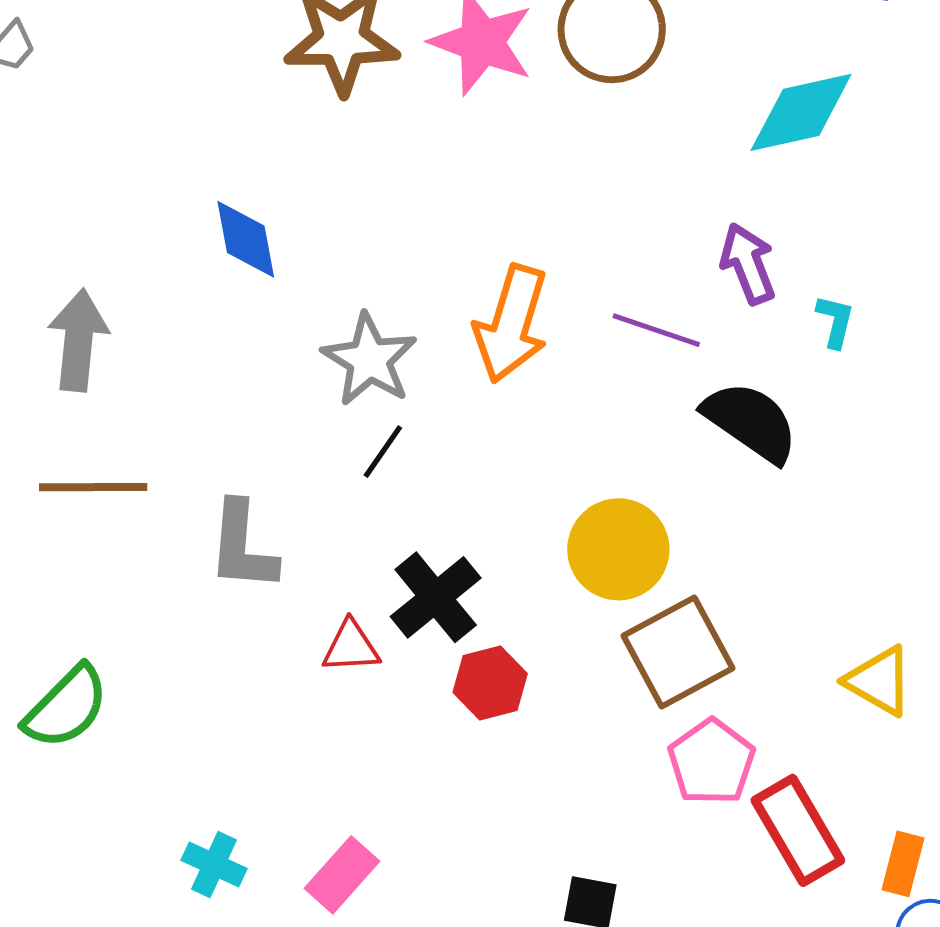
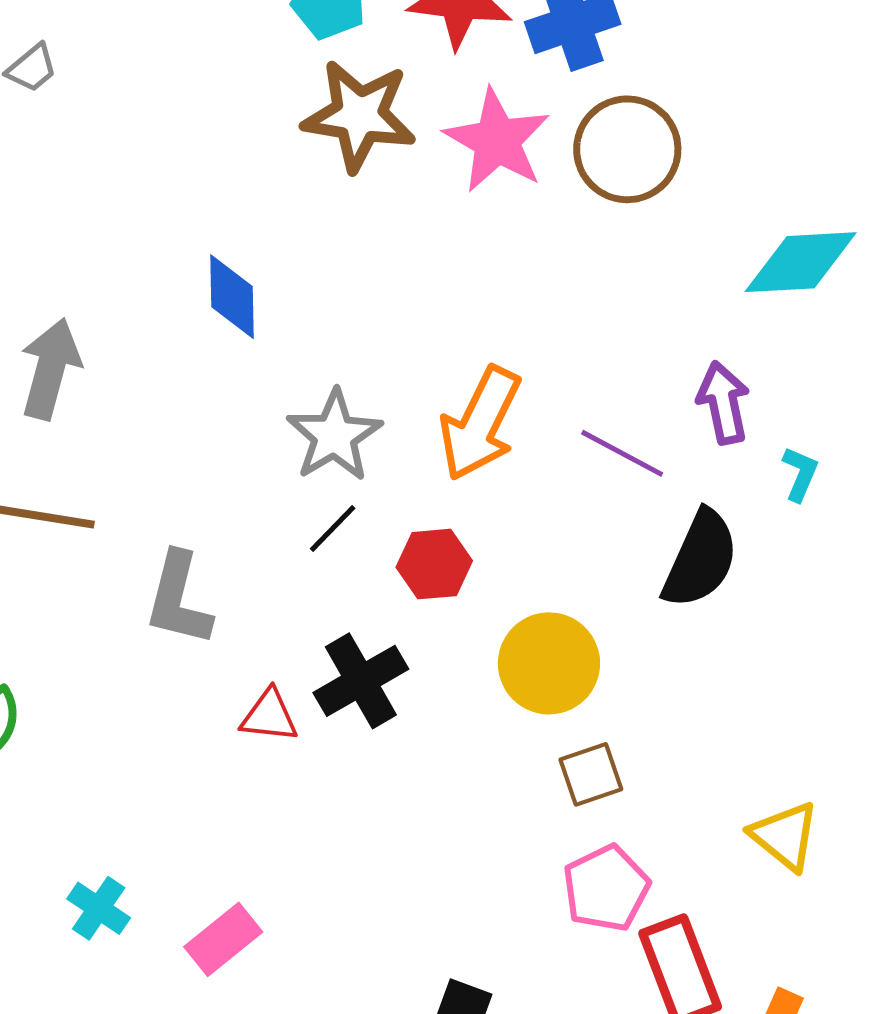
black semicircle: (751, 422) -> (700, 559), turned 70
brown square: (678, 652) -> (591, 774), size x0.6
red hexagon: (490, 683) -> (434, 564), moved

